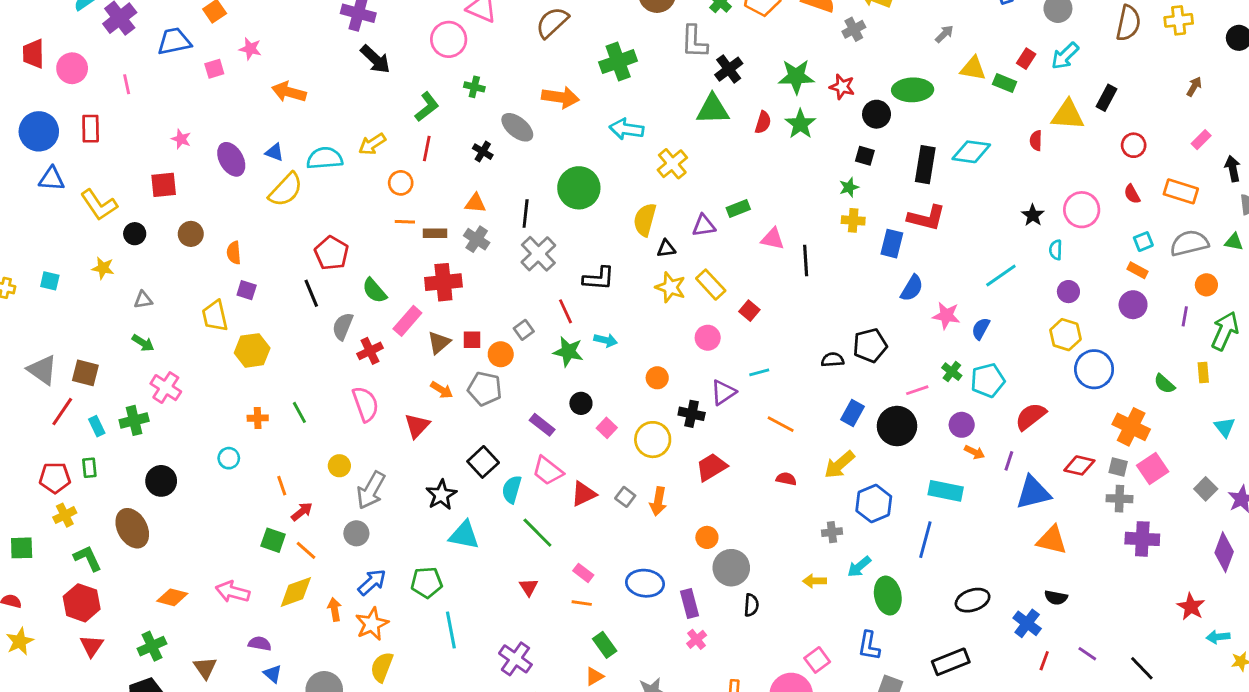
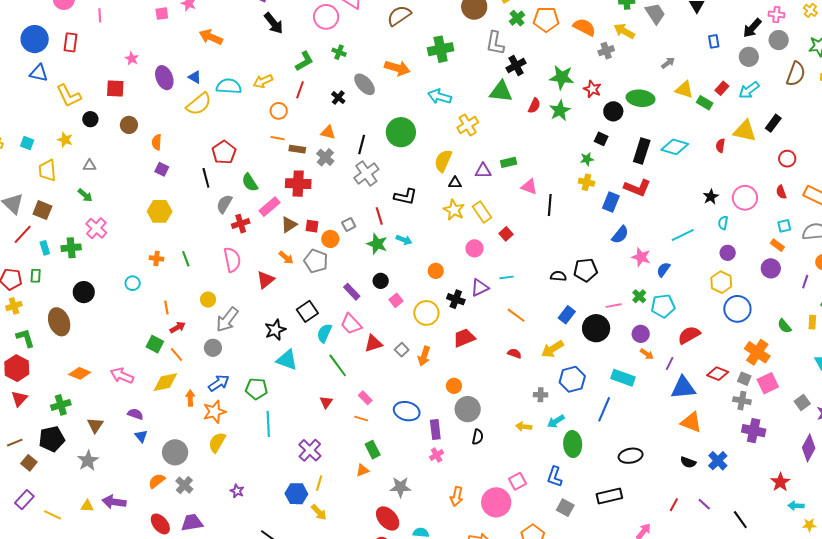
yellow trapezoid: (215, 316) -> (47, 170), moved
blue cross: (1027, 623) -> (718, 461), moved

